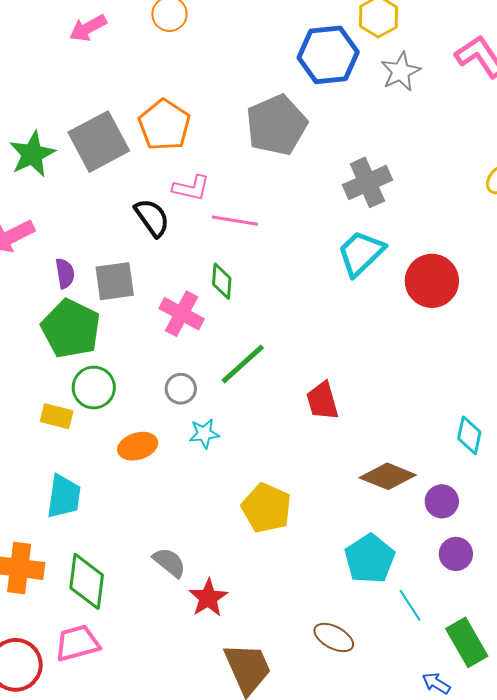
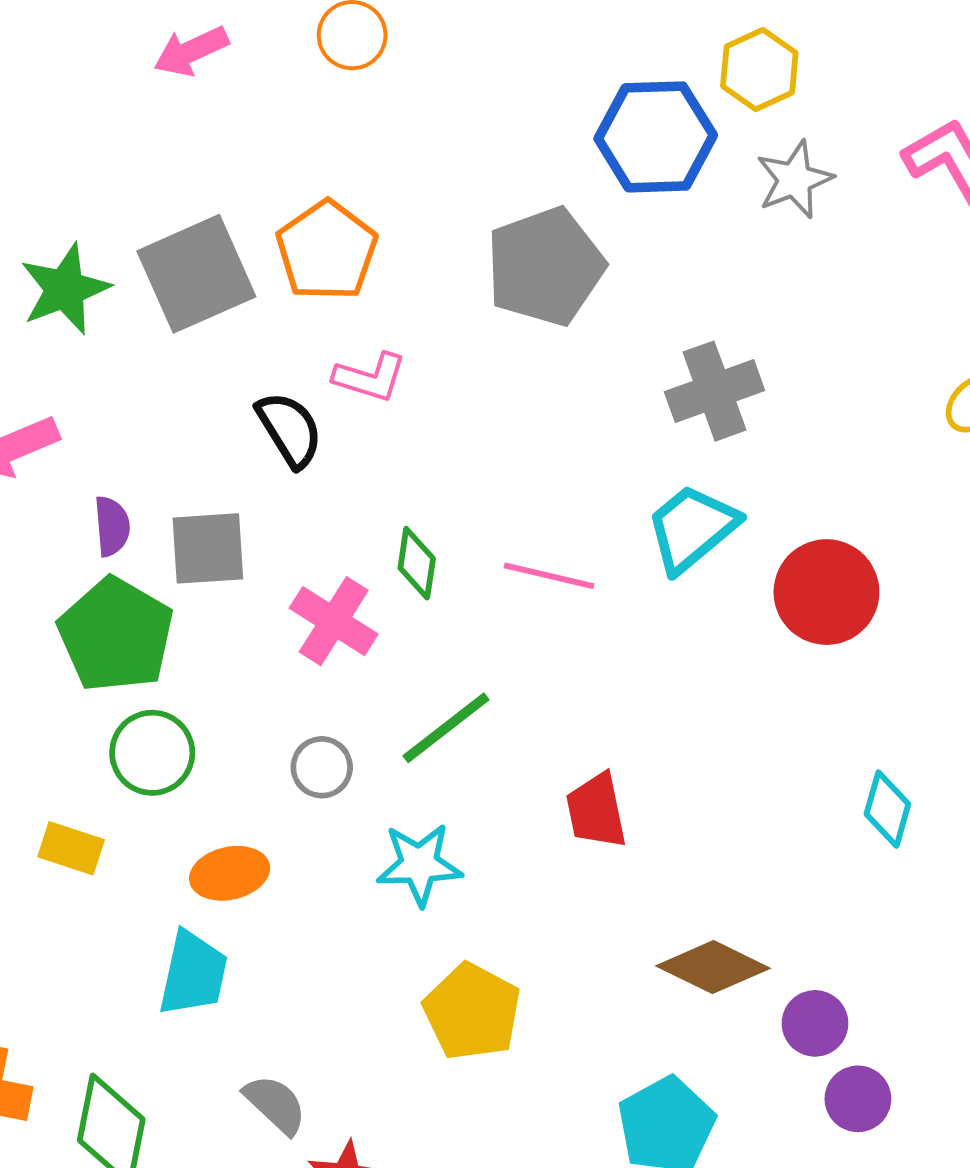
pink line: (235, 221) -> (549, 576), moved
yellow rectangle: (57, 416) -> (71, 848), moved
cyan star: (204, 434) -> (419, 864), moved, size x1.4
cyan diamond: (469, 435) -> (887, 809), moved
cyan trapezoid: (64, 496) -> (193, 974), moved
purple circle: (456, 554) -> (858, 1099), moved

